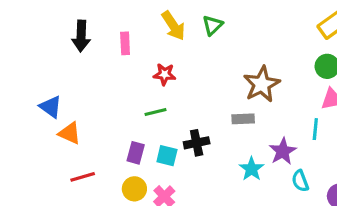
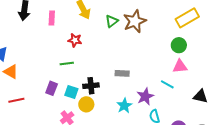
green triangle: (213, 25) -> (112, 21), moved
brown star: (262, 84) -> (135, 21), moved
cyan line: (315, 129) -> (167, 84), turned -72
yellow circle: (134, 189) -> (86, 104), moved

